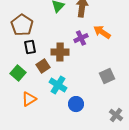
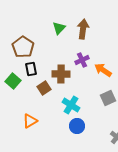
orange arrow: (102, 32) -> (103, 70), moved
green square: (18, 73) -> (13, 81), moved
cyan cross: (58, 85) -> (71, 105), moved

